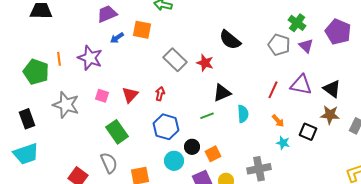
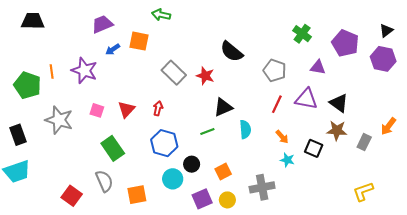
gray pentagon: (279, 45) -> (275, 70), moved
purple triangle: (306, 46) -> (318, 67), moved, turned -35
orange square: (213, 154) -> (223, 172), moved

